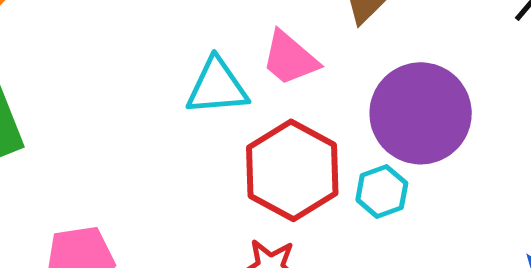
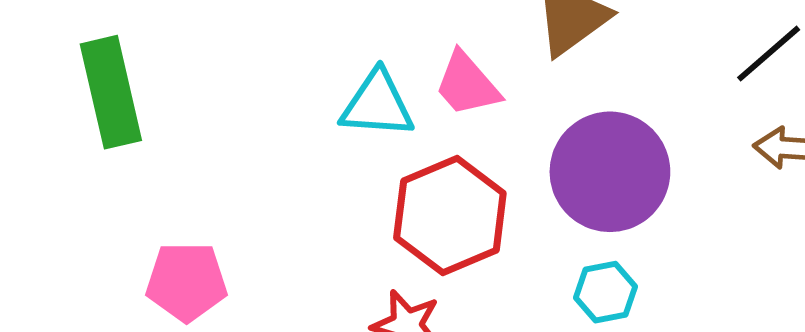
cyan hexagon: (382, 192) -> (606, 292), moved

